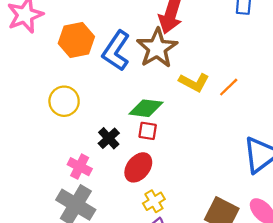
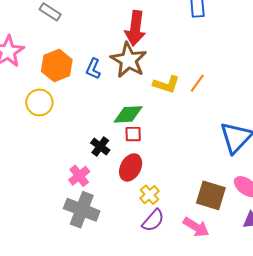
blue L-shape: (116, 51) -> (93, 69), size x0.6
yellow circle: (64, 101) -> (39, 102), moved
pink cross: (80, 167) -> (79, 176), turned 35

